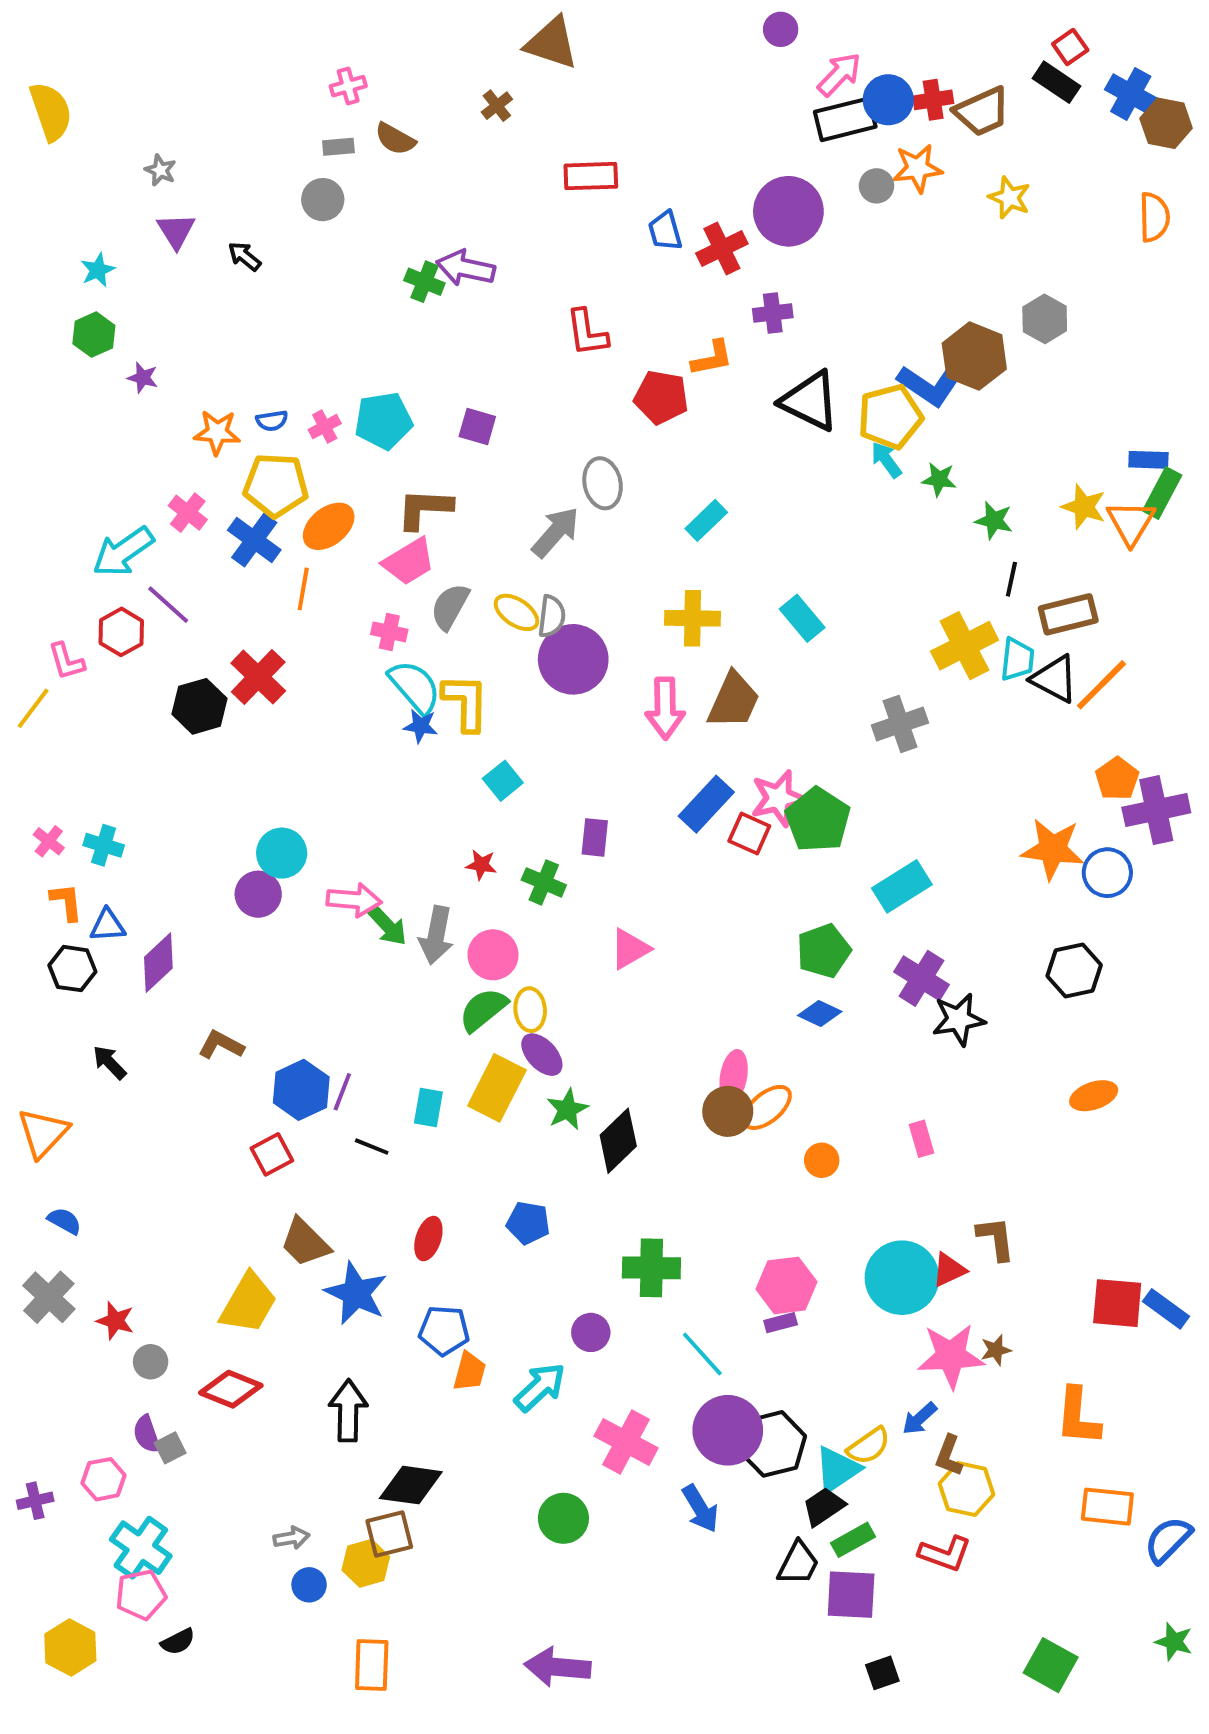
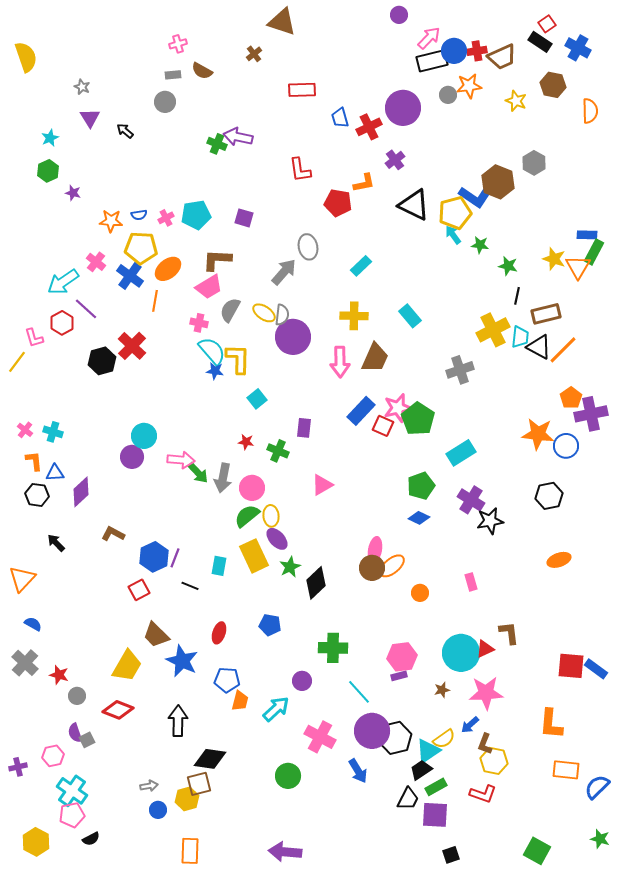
brown hexagon: (1166, 123) -> (553, 85), moved
purple cross: (773, 313) -> (395, 160), turned -30
yellow rectangle: (497, 1088) -> (254, 556), turned -52
brown star: (996, 1350) -> (442, 690), moved

